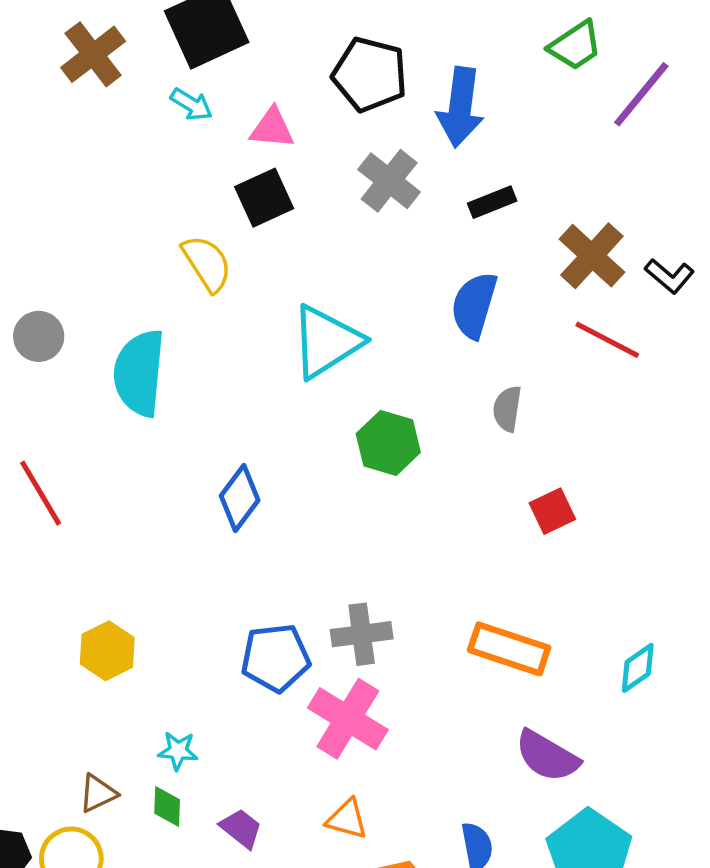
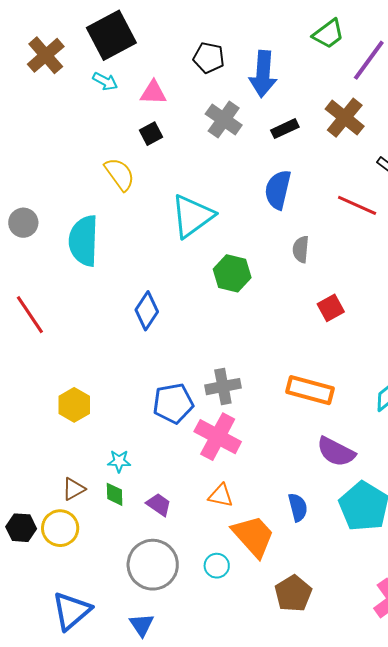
black pentagon: (370, 74) -> (209, 58), size x0.7
black square: (264, 198) -> (151, 134), size x0.7
brown cross: (592, 256) -> (345, 118), moved

